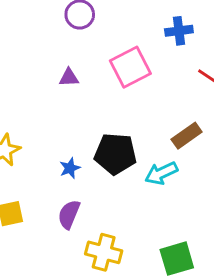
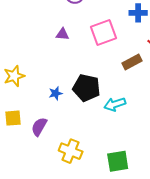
brown rectangle: (187, 136) -> (132, 62), moved
purple semicircle: (69, 214) -> (39, 127), moved

